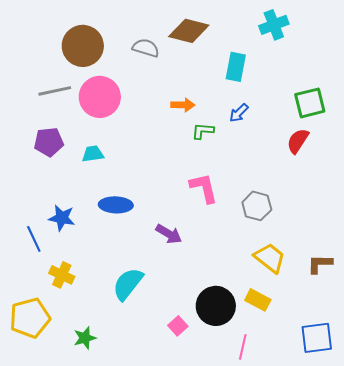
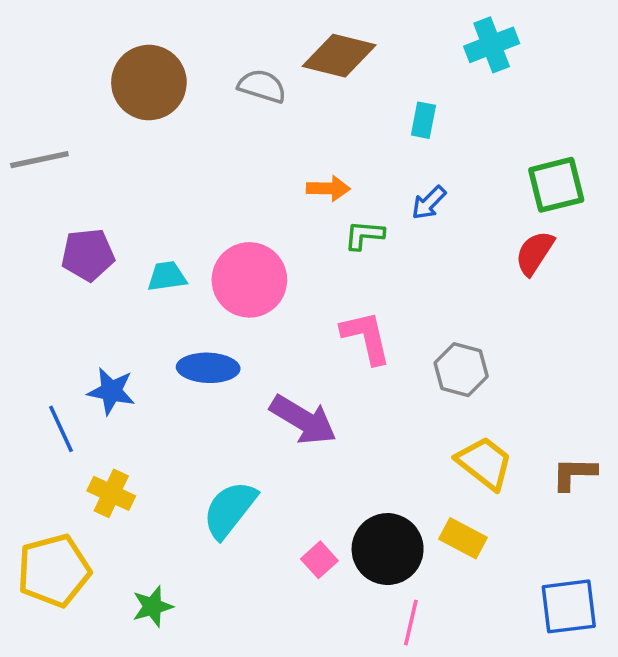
cyan rectangle: (236, 67) -> (423, 120), size x0.7
gray line: (55, 91) -> (39, 160), moved
pink circle: (100, 97) -> (249, 280), moved
purple arrow: (169, 234) -> (303, 420), size x1.4
pink square: (178, 326) -> (319, 560), moved
pink line: (243, 347) -> (411, 623), moved

